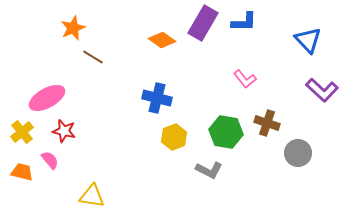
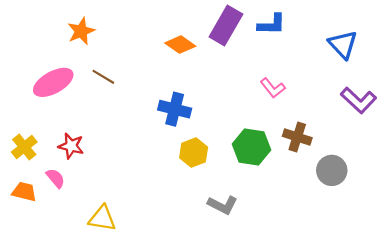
brown line: (93, 57) -> (103, 77), moved
pink ellipse: (47, 98) -> (53, 82), moved
gray L-shape: (209, 170) -> (223, 205), moved

